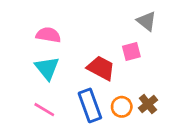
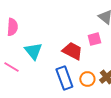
pink semicircle: (48, 35) -> (12, 27), moved, turned 84
pink line: (44, 110) -> (11, 67), moved

